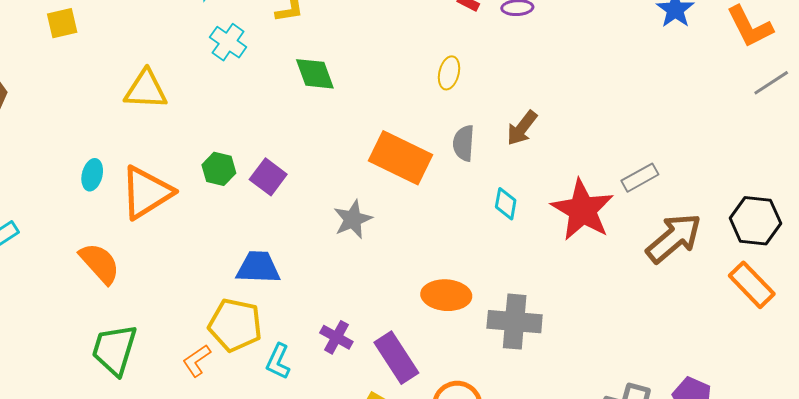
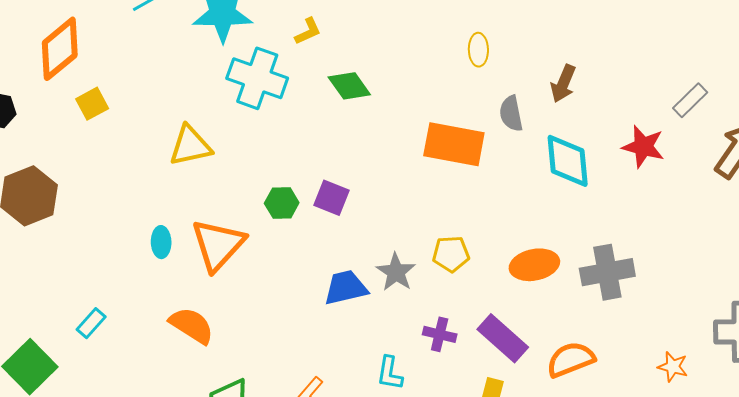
cyan cross: (228, 42) -> (257, 78), size x1.6
cyan diamond: (506, 204) -> (568, 161), size x1.8
red star: (583, 210) -> (643, 147), size x0.7
gray star: (353, 219) -> (396, 272), moved
yellow pentagon: (235, 325) -> (451, 254), moved, size x0.7

